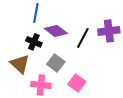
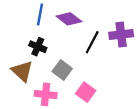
purple diamond: (56, 31) -> (69, 19), moved

